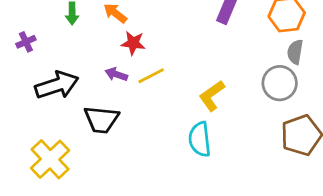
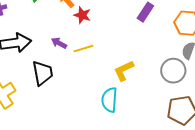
red star: (133, 43) -> (82, 15), moved
black trapezoid: (101, 120) -> (43, 73), turned -116

